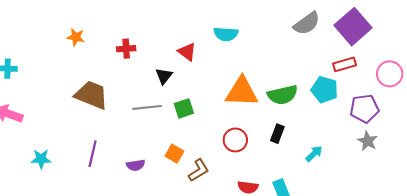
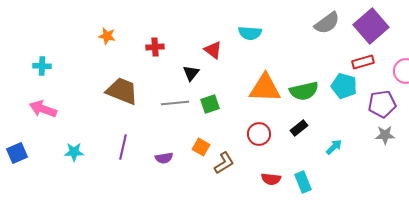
black rectangle: (277, 134) -> (299, 128), turned 30
gray star: (368, 141) -> (385, 135), turned -30

